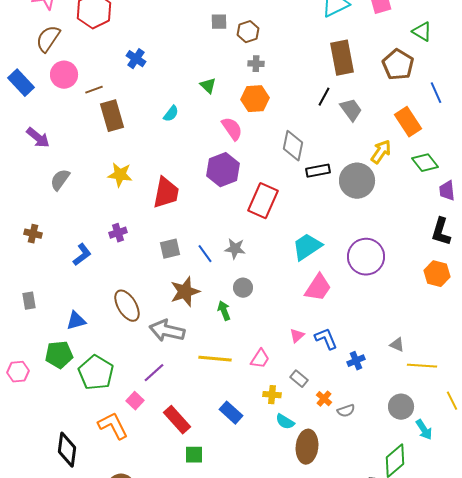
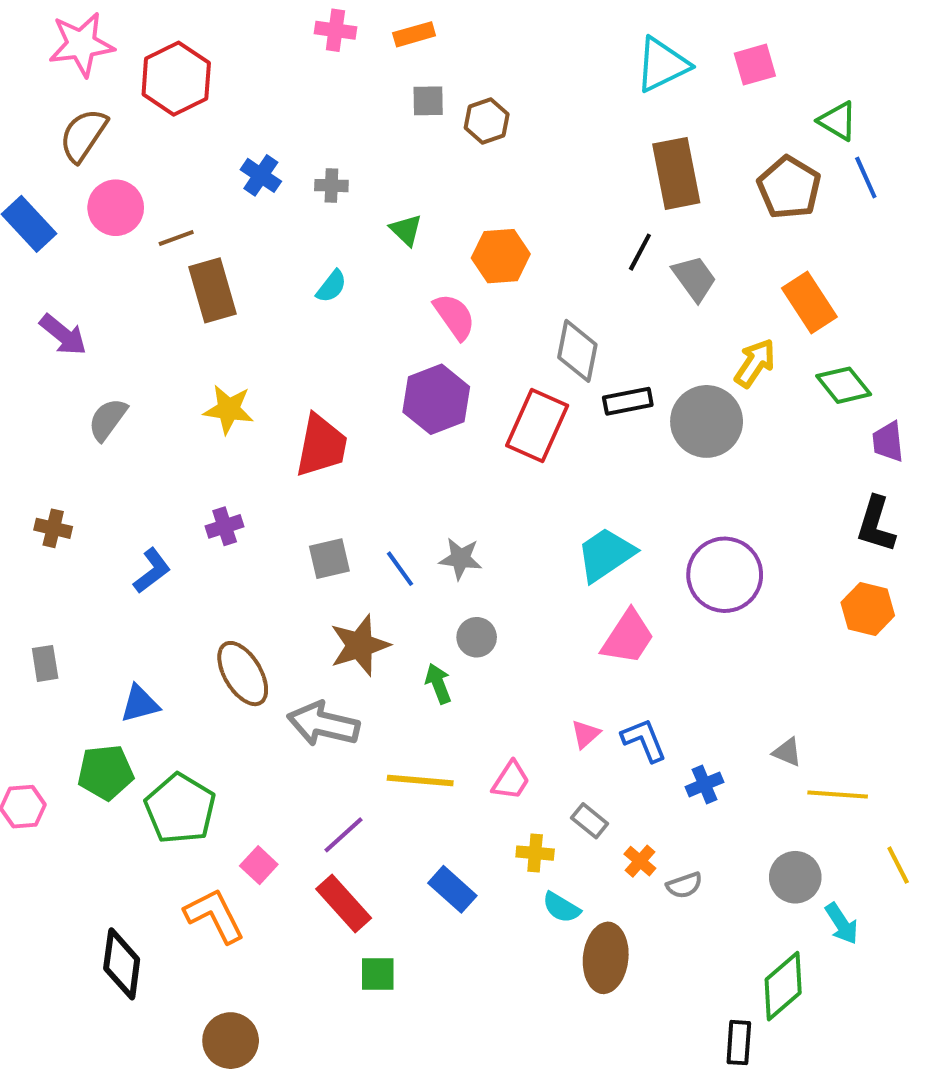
gray cross: (256, 64) -> (331, 186), moved
blue line: (436, 93) -> (866, 177), moved
red rectangle: (263, 201) -> (537, 425), moved
purple line: (154, 373) -> (344, 835), moved

